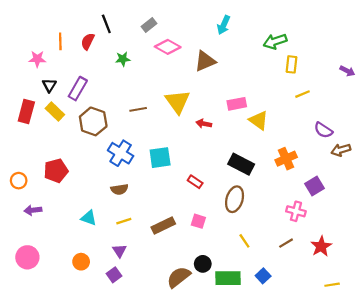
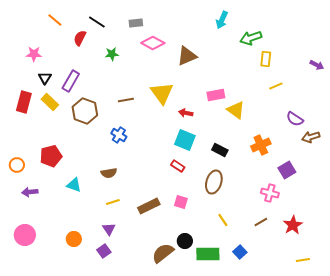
black line: (106, 24) -> (97, 22), turned -36
gray rectangle: (149, 25) -> (136, 23), turned 32
cyan arrow: (224, 25) -> (222, 20), moved
orange line: (60, 41) -> (55, 20), moved, turned -49
blue cross: (121, 153) -> (119, 135), moved, size x0.7
cyan square: (160, 158) -> (185, 140), moved, turned 30
black rectangle: (241, 164) -> (220, 150), size x0.7
cyan triangle: (89, 218) -> (74, 185), moved

